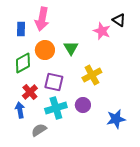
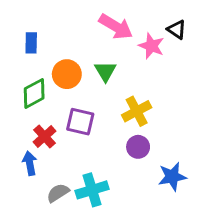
pink arrow: (42, 19) -> (116, 27), moved, turned -70
purple circle: (83, 105) -> (138, 147), moved
cyan cross: (56, 108) -> (92, 190), moved

